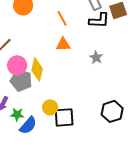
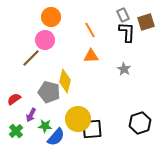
black L-shape: (99, 20) -> (127, 32), turned -90
pink circle: (17, 65) -> (45, 40), moved
yellow circle: (50, 107) -> (78, 119), size x1.6

